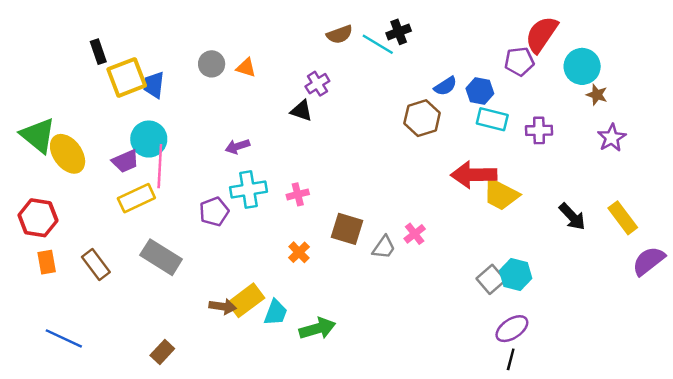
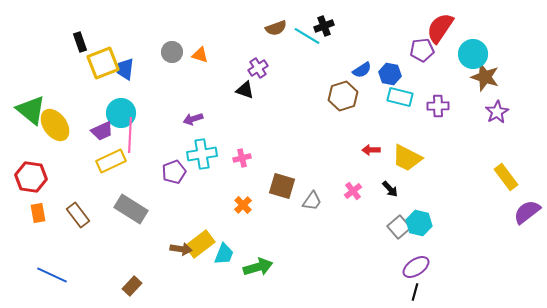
brown star: (597, 95) -> (485, 77), size x1.6
red arrow: (474, 175) -> (371, 150), moved, size x0.5
black arrow: (572, 217) -> (390, 189), moved, size x0.7
pink cross: (415, 234) -> (353, 191), moved

